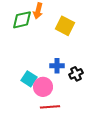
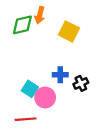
red line: (50, 107) -> (26, 119), moved

